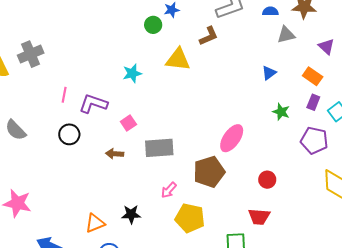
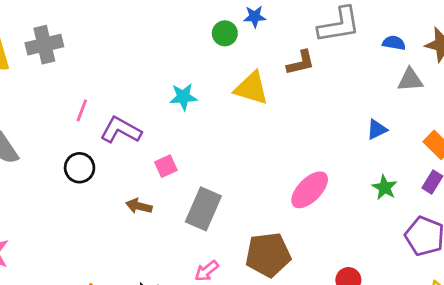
pink ellipse: (232, 138) -> (310, 190), moved
gray rectangle: (159, 148) -> (203, 209), turned -72

